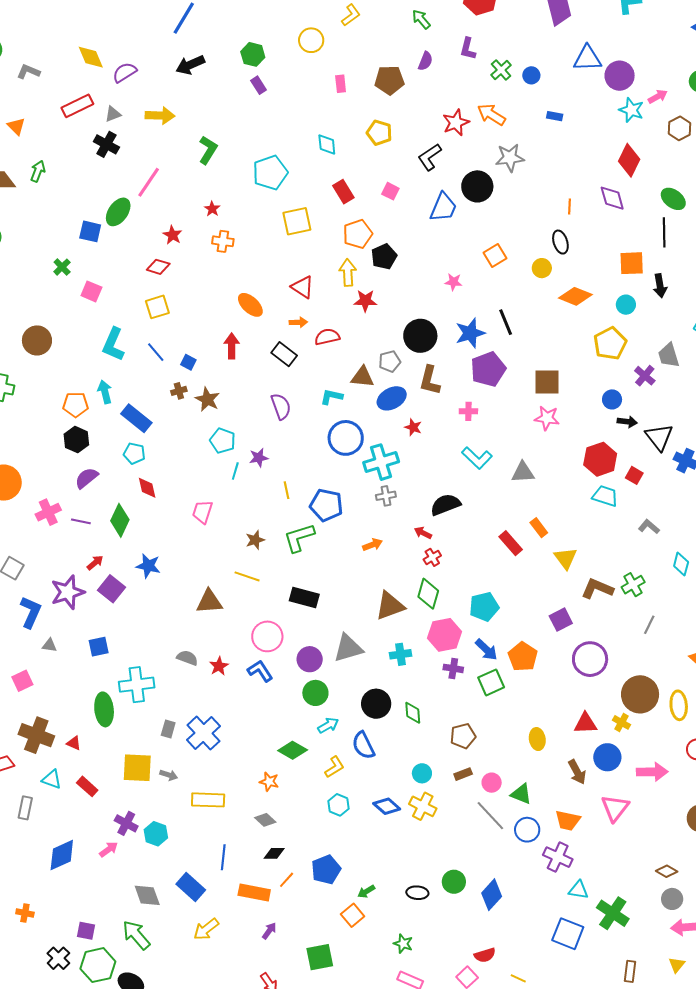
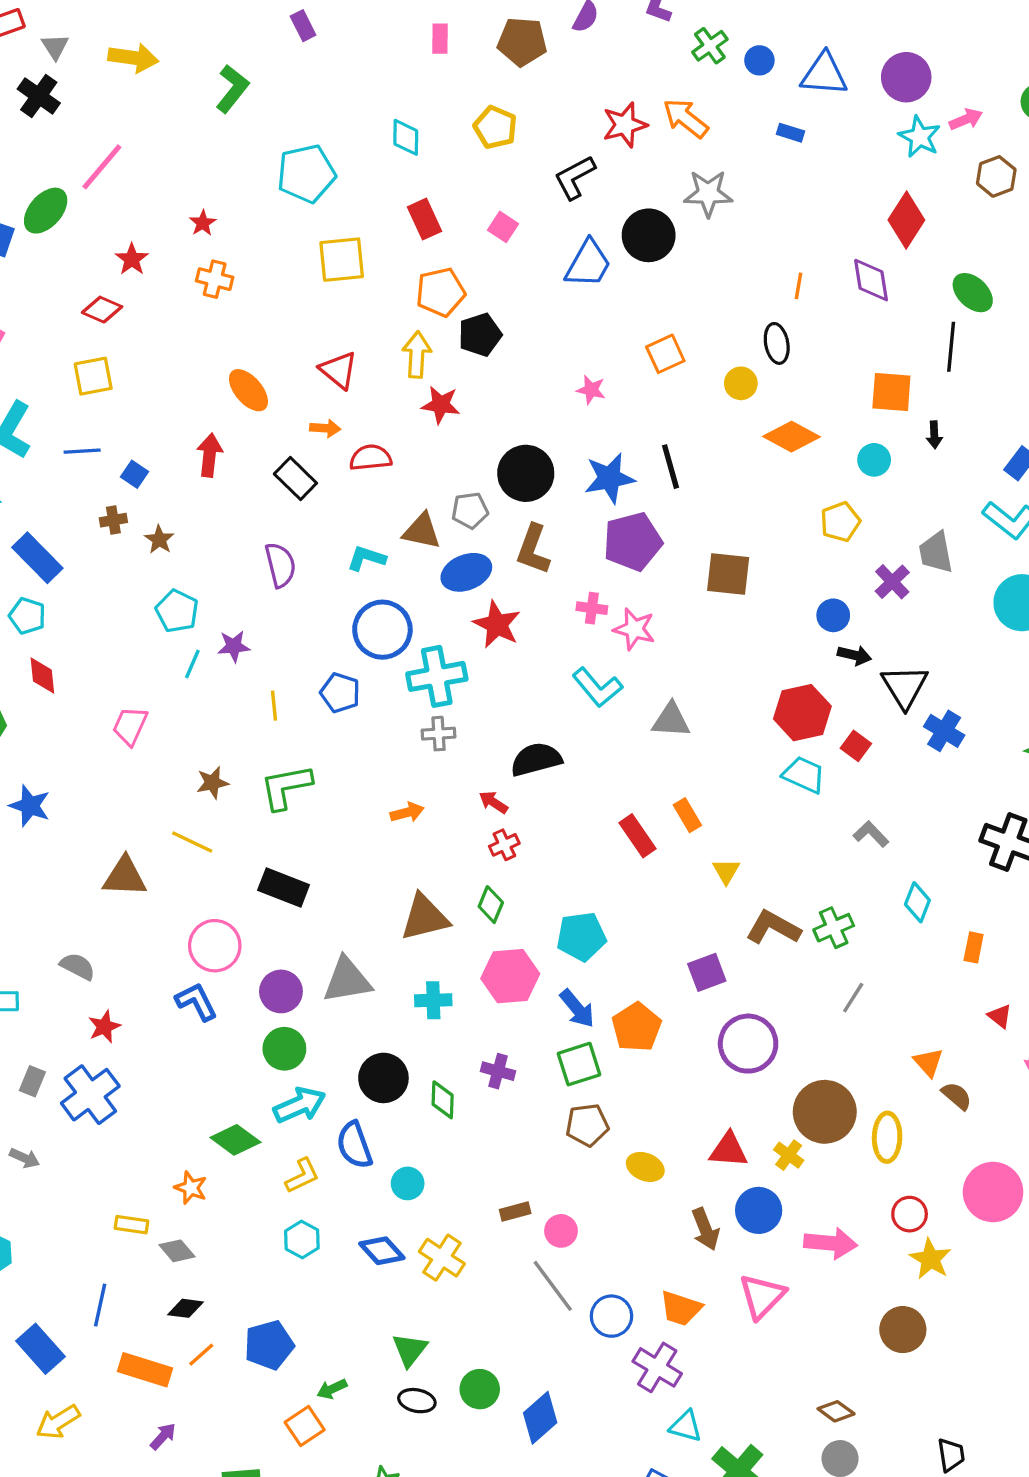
blue triangle: (588, 58) -> (824, 74), moved
gray triangle: (113, 114) -> (55, 47), turned -48
green L-shape: (208, 150) -> (232, 89), moved
black arrow: (660, 286) -> (934, 435), size x0.7
yellow pentagon: (610, 344) -> (840, 522), size x0.7
blue line: (156, 352) -> (82, 451), turned -60
brown star: (207, 399) -> (159, 540), size x0.7
pink star: (547, 418) -> (634, 629), moved
red star: (413, 427) -> (497, 624), size x1.6
blue pentagon: (326, 505) -> (340, 693), moved, size x0.7
yellow triangle: (566, 558) -> (726, 871), size x0.7
green diamond: (428, 594) -> (491, 905), size x0.7
red star: (219, 666) -> (104, 1027), moved
purple cross: (453, 668) -> (498, 1071), moved
cyan arrow: (328, 725) -> (300, 1105), size x1.4
brown pentagon: (463, 736) -> (587, 1125), moved
yellow ellipse: (537, 739) -> (645, 1167), turned -65
cyan circle: (422, 773) -> (408, 1183), moved
green triangle: (521, 794) -> (410, 1350), moved, turned 40
yellow rectangle: (208, 800) -> (132, 1225), moved, size x0.6

